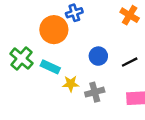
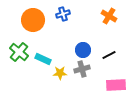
orange circle: (54, 30) -> (33, 20), moved
gray cross: (95, 92) -> (82, 69), moved

